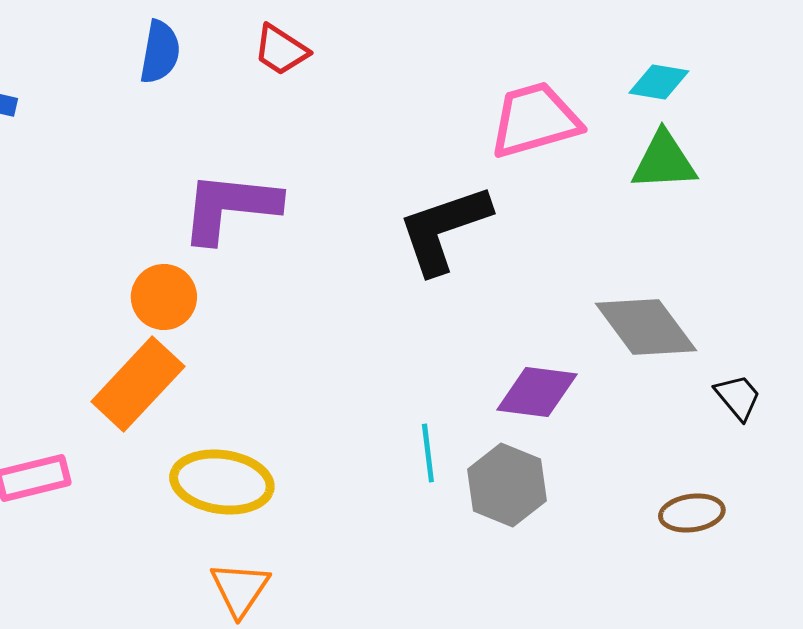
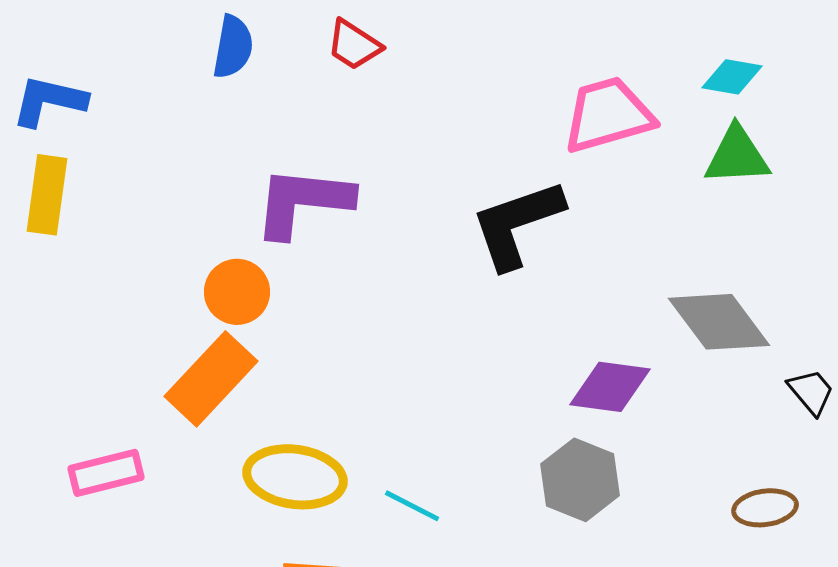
cyan line: (428, 453) -> (412, 506), moved, turned -56

